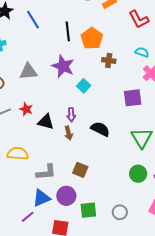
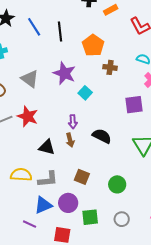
black line: (68, 31) -> (60, 32), moved
gray triangle: (28, 72) -> (30, 79), turned 42
red star: (26, 109) -> (28, 116), size x1.5
black triangle: (46, 122) -> (47, 147), moved
yellow semicircle: (18, 154) -> (21, 175), moved
green circle: (138, 174) -> (117, 184), moved
purple line: (28, 217) -> (30, 224), turned 64

